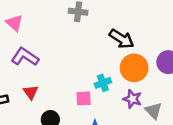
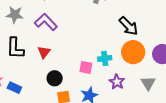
purple star: (132, 99) -> (117, 82), moved
gray triangle: (153, 111) -> (148, 83), moved

